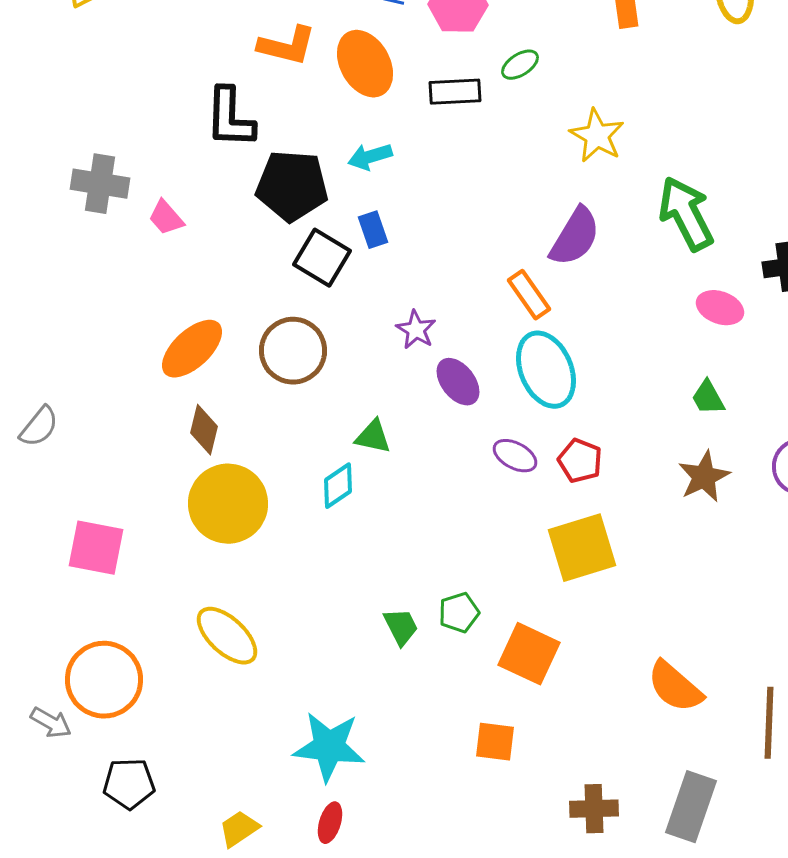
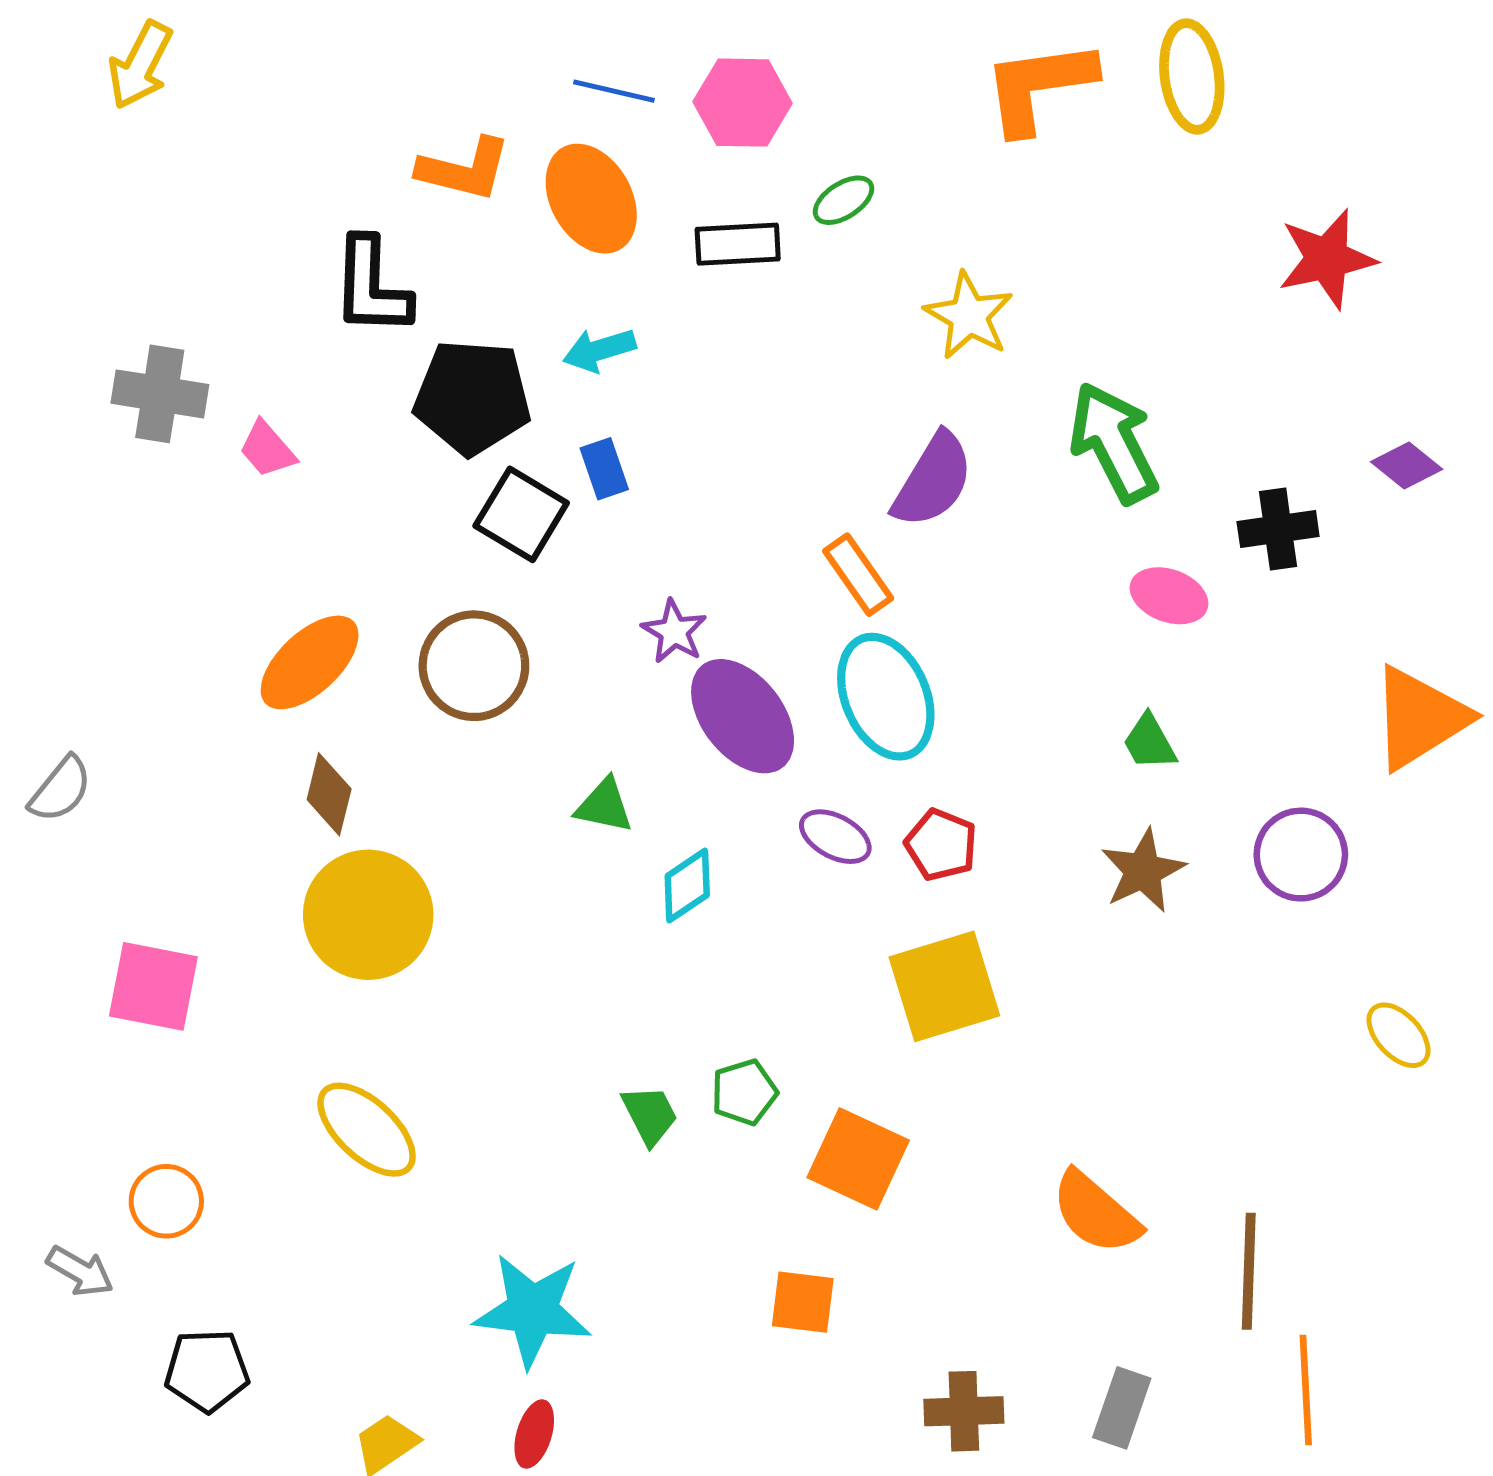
purple ellipse: (458, 382) -> (743, 716), size x1.5
cyan diamond: (338, 486) -> (687, 885), moved
orange circle: (104, 680) -> (166, 1201), size x0.6
gray rectangle: (691, 807) -> (1122, 1408), size x0.7

